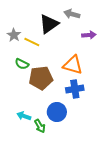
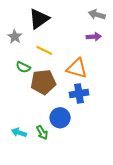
gray arrow: (72, 14) -> (97, 15), moved
black triangle: (49, 24) -> (39, 19), moved
yellow line: (32, 42) -> (44, 50), moved
cyan arrow: (24, 116) -> (19, 133), moved

